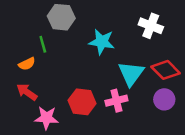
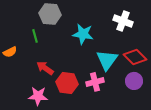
orange semicircle: (27, 64) -> (10, 52), moved
red arrow: (27, 92) -> (45, 68), moved

